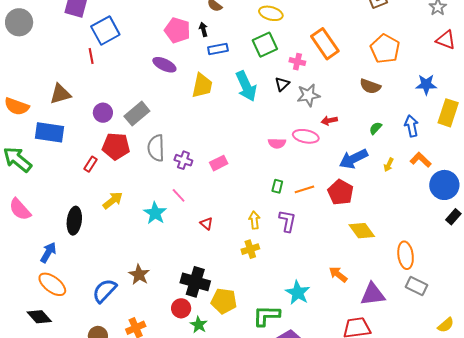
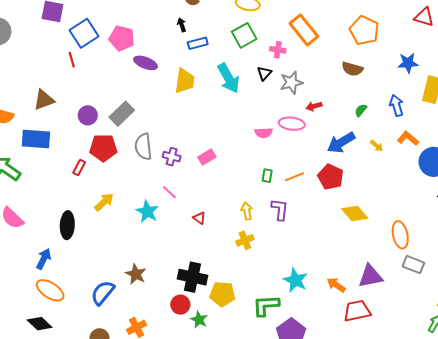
pink pentagon: (177, 30) -> (122, 38), moved
yellow arrow: (389, 165) -> (377, 146), turned -72
orange arrow: (338, 274) -> (336, 285), moved

